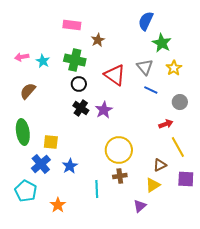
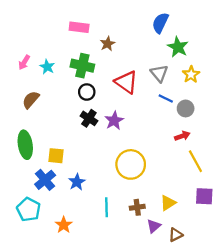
pink arrow: (22, 57) -> (24, 62), turned -48
gray circle: (180, 102) -> (186, 108), moved
brown triangle: (160, 165) -> (176, 235), moved
brown cross: (120, 176) -> (137, 207), moved

